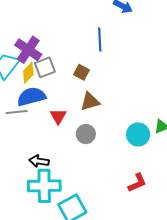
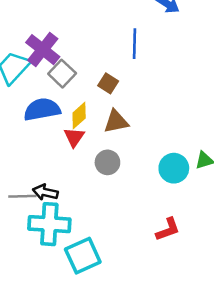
gray square: (45, 67) -> (62, 74), turned -30
yellow diamond: (28, 73) -> (79, 115), moved
gray line: (17, 112) -> (22, 196), moved

